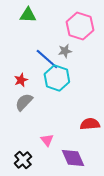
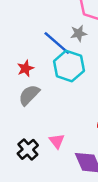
black cross: (23, 160) -> (28, 149), moved

